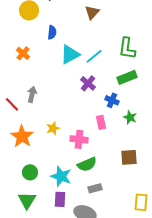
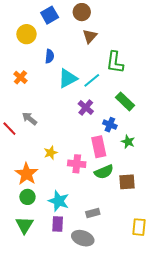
green L-shape: (127, 48) -> (115, 62), moved
green rectangle: (127, 77) -> (125, 101), turned 66
gray arrow: (32, 94) -> (30, 119), turned -63
pink rectangle: (101, 122) -> (99, 147), size x1.5
orange star: (22, 136) -> (26, 174), moved
green semicircle: (87, 164) -> (104, 172), moved

